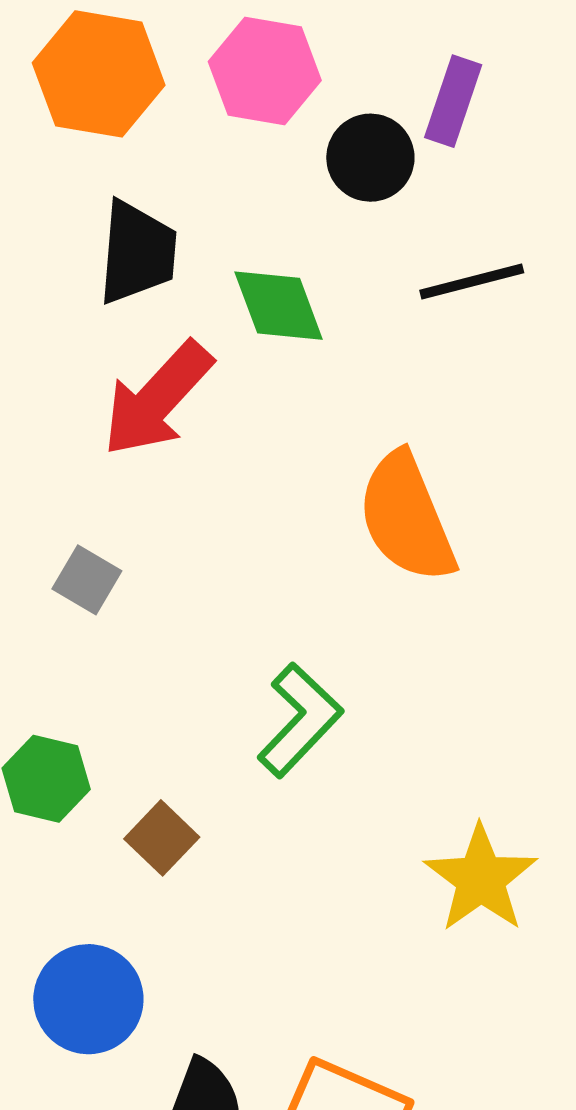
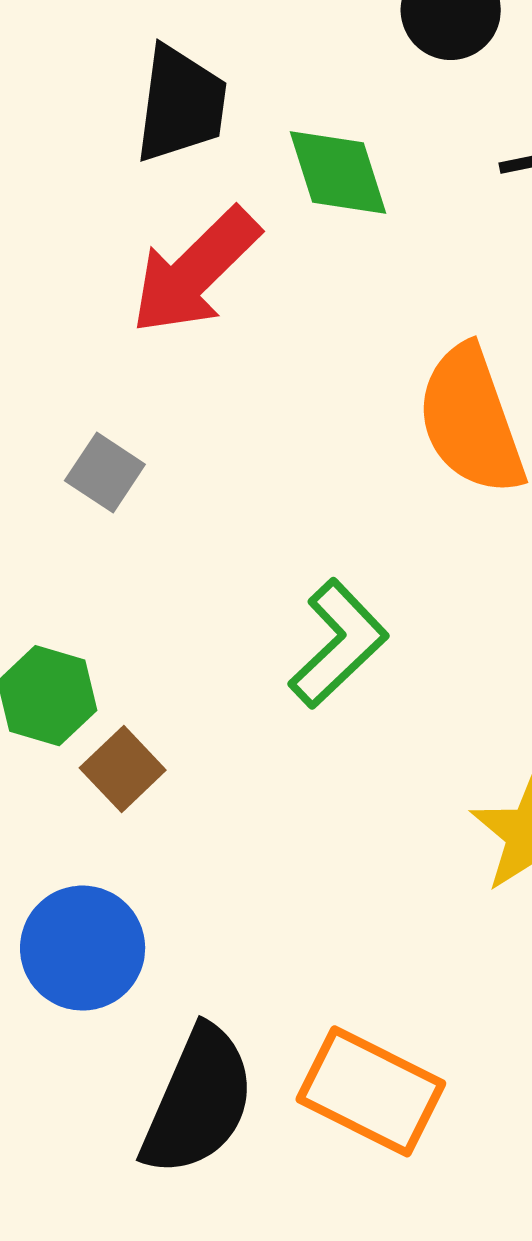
brown square: (162, 838) -> (123, 769), moved

